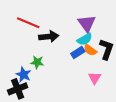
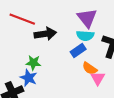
cyan semicircle: (85, 39) -> (85, 36), turned 35
orange semicircle: (90, 50) -> (90, 68), moved
blue star: (23, 75) -> (29, 78), moved

